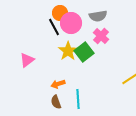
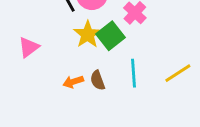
cyan line: (78, 99) -> (133, 73), moved
brown semicircle: (56, 102) -> (98, 80), moved

